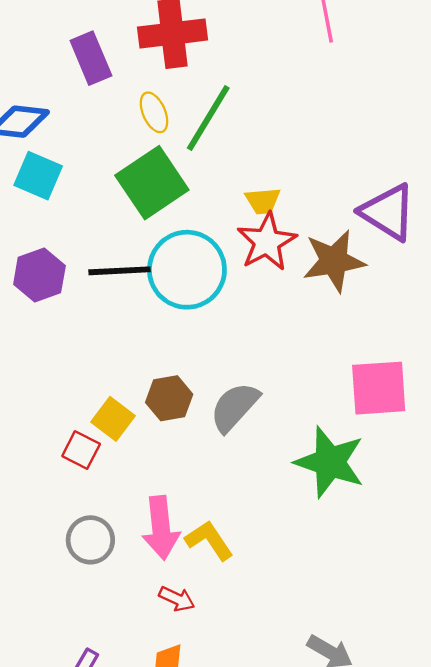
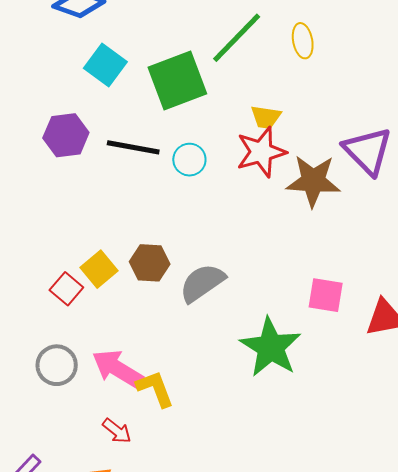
yellow ellipse: (154, 112) -> (303, 41), moved
cyan square: (38, 176) -> (105, 65), moved
cyan circle: (187, 270) -> (189, 160), size x0.5
pink square: (379, 388) -> (326, 295), size x0.7
pink arrow: (161, 528) -> (118, 369), turned 114

